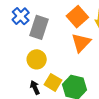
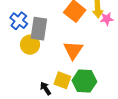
orange triangle: (81, 43) -> (73, 50), moved
yellow circle: (37, 59) -> (30, 45), moved

